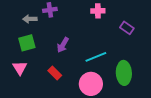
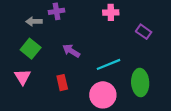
green square: (27, 43) -> (31, 49), turned -36
purple arrow: (63, 45) -> (71, 51), turned 91
red rectangle: (55, 73) -> (62, 83), turned 32

